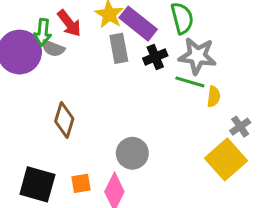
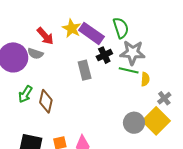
green arrow: (43, 32) -> (25, 94), moved, turned 30
gray rectangle: (119, 48) -> (85, 70), moved
gray circle: (132, 153) -> (134, 123), moved

